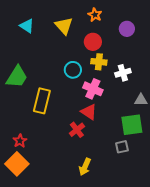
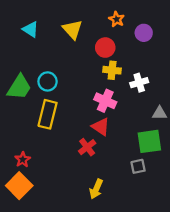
orange star: (95, 15) -> (117, 19), moved
cyan circle: (73, 70) -> (48, 81), moved

